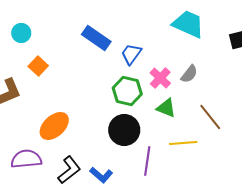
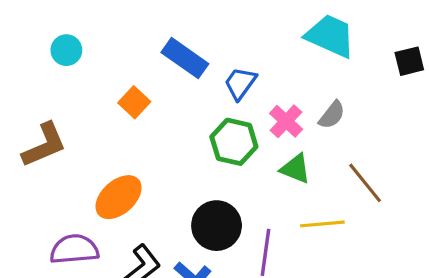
orange square: (38, 66) -> (134, 102), moved
black circle: (124, 130) -> (217, 226), moved

